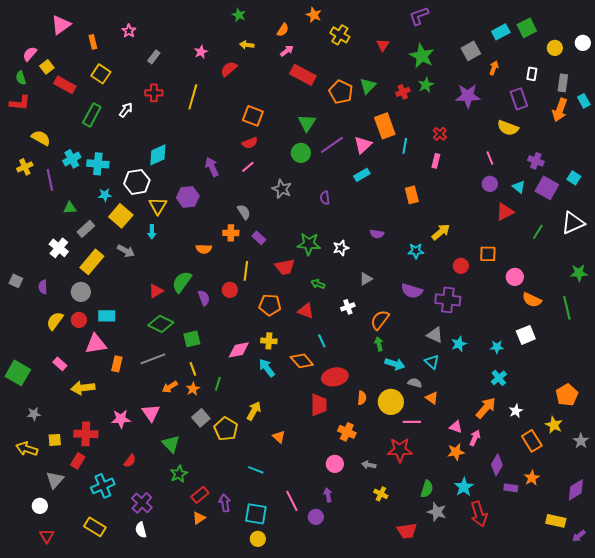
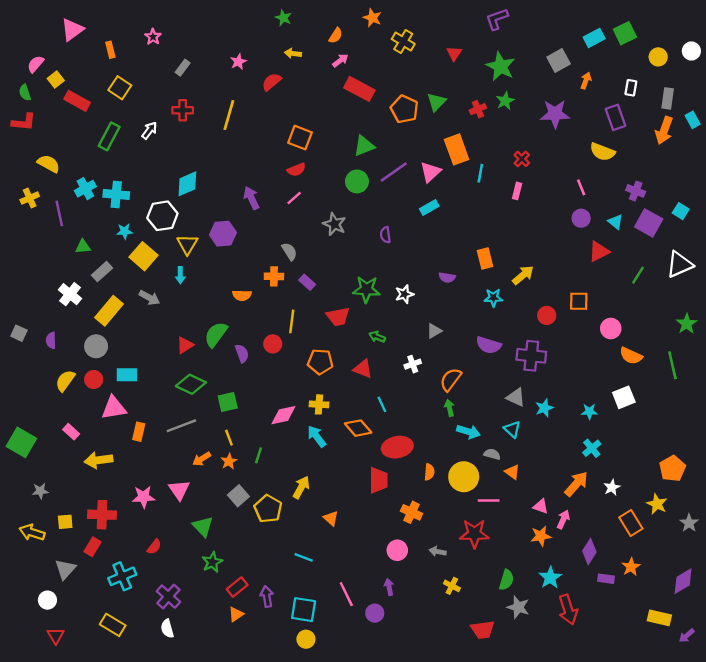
green triangle: (307, 123) -> (364, 146), turned 36
orange rectangle: (412, 195) -> (485, 259), moved
green star: (579, 273) -> (687, 324), turned -30

